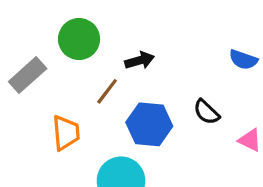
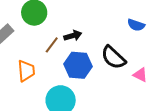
black arrow: (140, 60) -> (73, 36), moved
black semicircle: (206, 112) -> (113, 58), size x1.5

